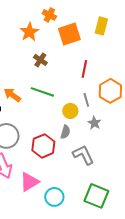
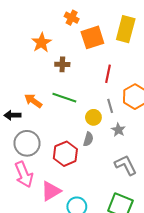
yellow rectangle: (101, 26) -> (126, 29), size x1.4
orange star: (29, 32) -> (42, 43), moved
brown cross: (40, 60) -> (62, 64), turned -32
gray L-shape: (83, 155) -> (126, 165), moved

